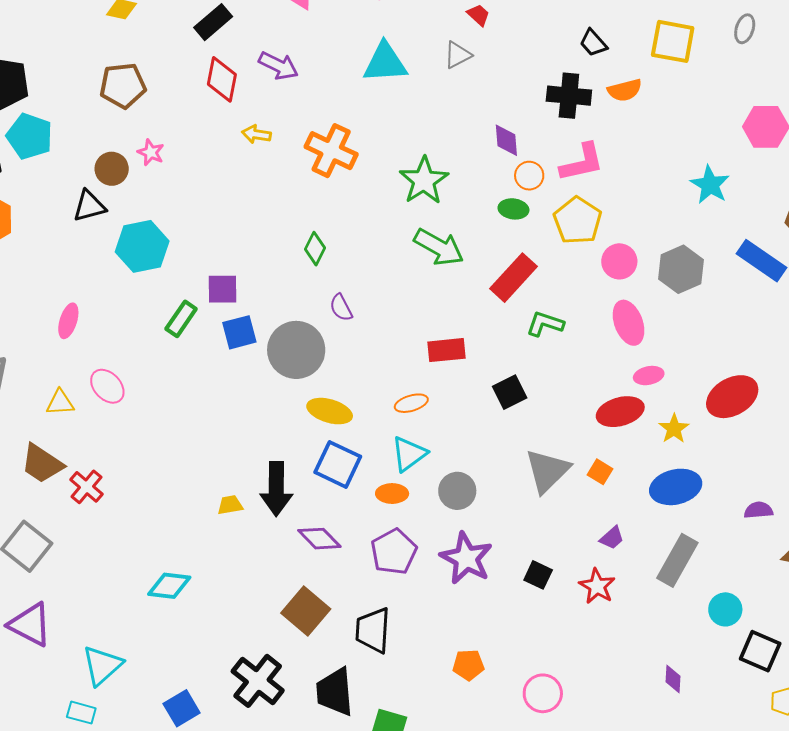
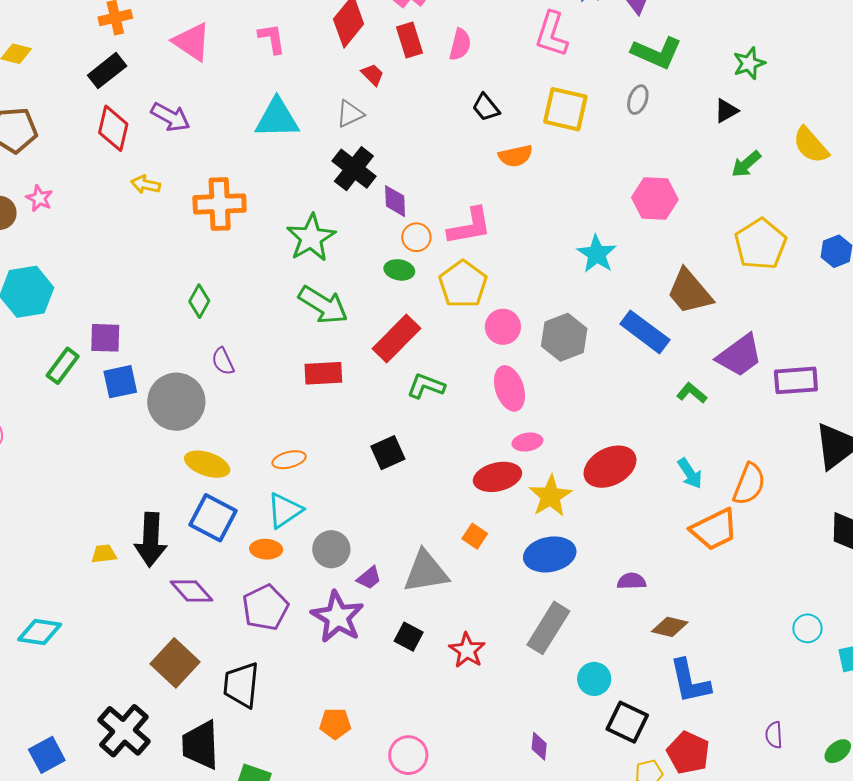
black cross: (569, 96) -> (354, 169), moved, turned 30
orange cross: (331, 151) -> (220, 204), turned -30
red rectangle: (447, 350) -> (323, 373), moved
yellow star: (674, 429) -> (550, 496), size x1.4
gray triangle: (547, 471) -> (426, 572), moved, turned 33
purple trapezoid: (612, 538) -> (369, 578), moved

